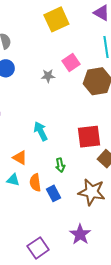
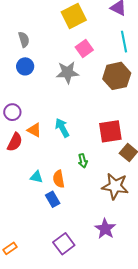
pink square: (71, 62) -> (84, 49), moved
gray star: (48, 76) -> (67, 72), size x1.6
orange triangle: (20, 158) -> (34, 130), moved
blue rectangle: (53, 193) -> (53, 199), moved

